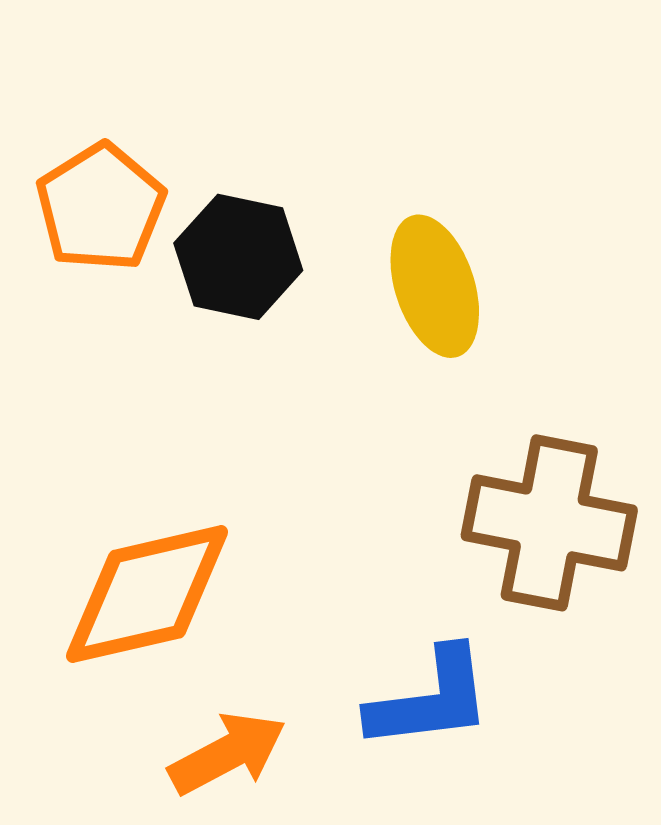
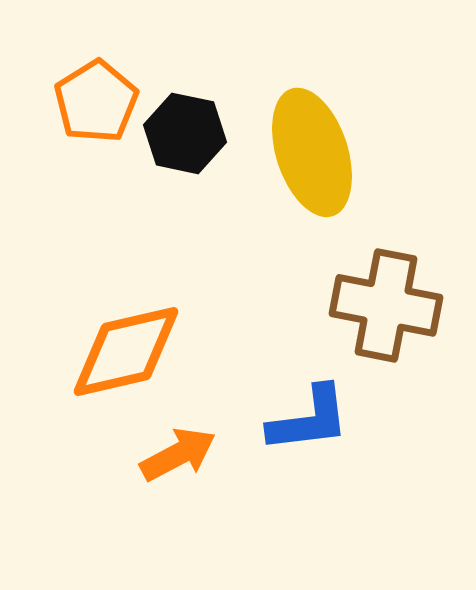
yellow ellipse: (435, 286) -> (312, 152), size x1.4

